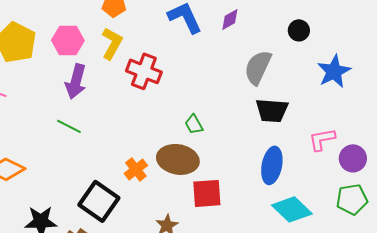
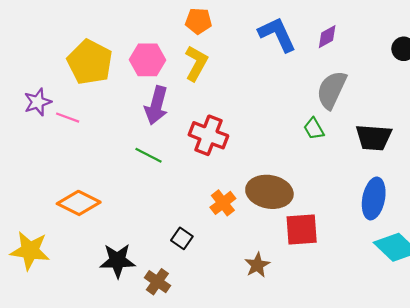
gray semicircle: (258, 67) -> (332, 90), moved
red cross: (144, 71) -> (208, 135), moved
green trapezoid: (194, 124) -> (314, 129), moved
black square: (99, 201) -> (182, 238), size x0.5

